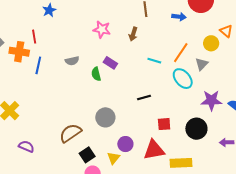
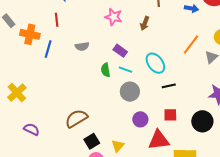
red line: (34, 37) -> (57, 20), moved
cyan line: (154, 61) -> (125, 70), moved
green semicircle: (96, 74) -> (106, 70), moved
cyan ellipse: (183, 79) -> (155, 63), moved
black line: (144, 97) -> (169, 86), moved
gray circle: (105, 117) -> (130, 92), moved
purple circle: (125, 144) -> (140, 119), moved

